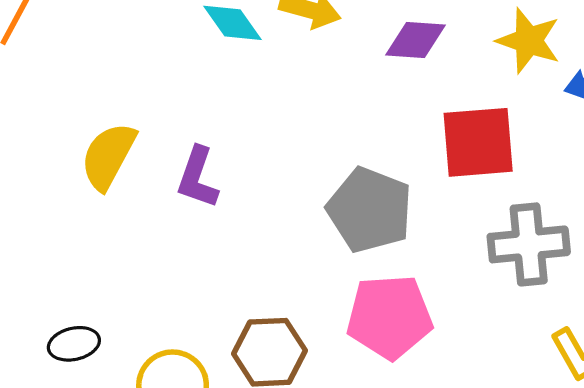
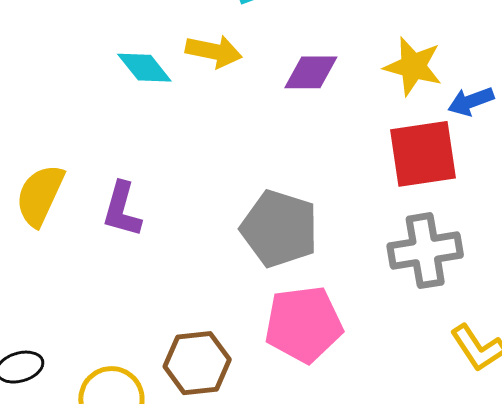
red square: (478, 142) -> (423, 154), moved

